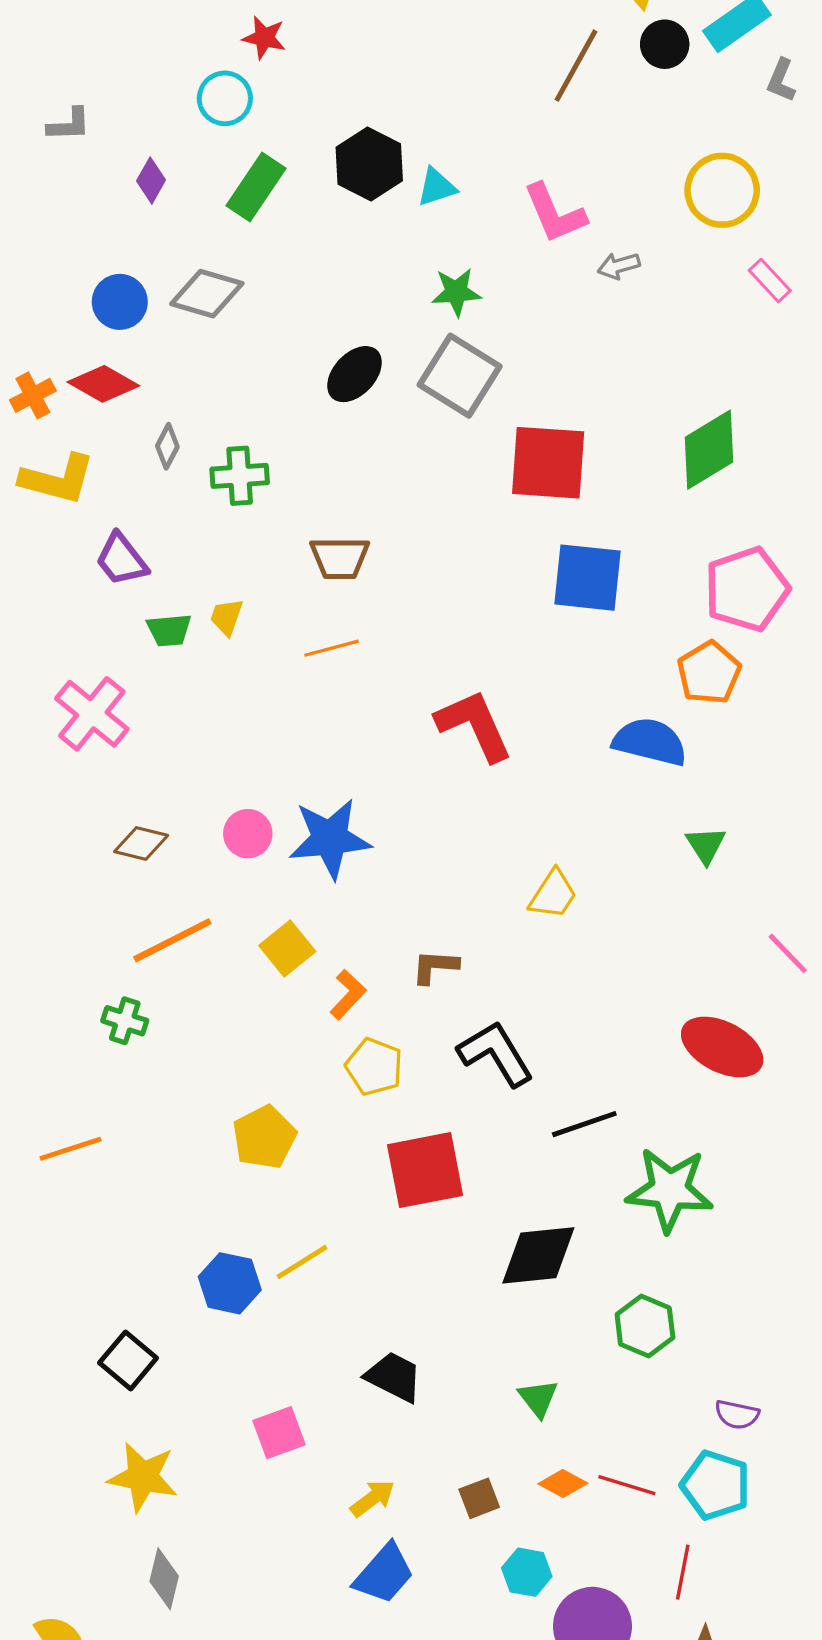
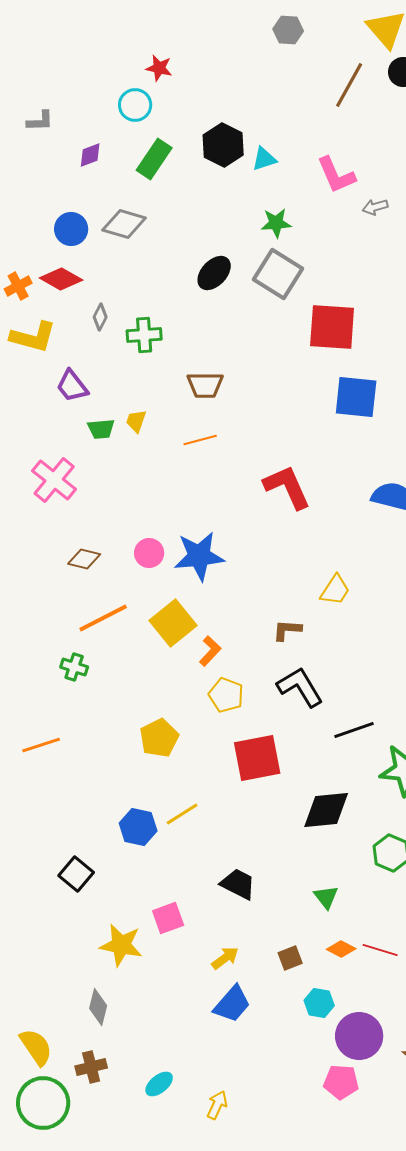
purple diamond: (151, 180) -> (90, 155), turned 40
yellow square: (287, 949) -> (173, 623), size x1.4
brown L-shape: (435, 967) -> (287, 630), moved
yellow star: (143, 1477) -> (121, 945), moved

